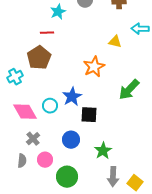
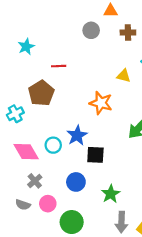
cyan star: (58, 12) -> (26, 47), moved
red line: (47, 33) -> (59, 66), moved
orange star: (94, 67) -> (101, 103), turned -30
gray semicircle: (22, 161) -> (23, 205), turned 104

